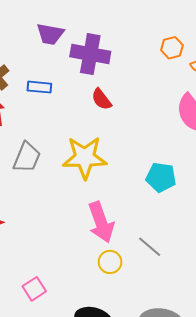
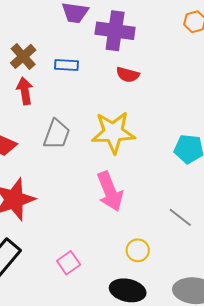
red semicircle: (101, 99) -> (128, 75), turned -35
pink arrow: (101, 222) -> (110, 191), moved
yellow circle: (110, 262) -> (138, 250), moved

